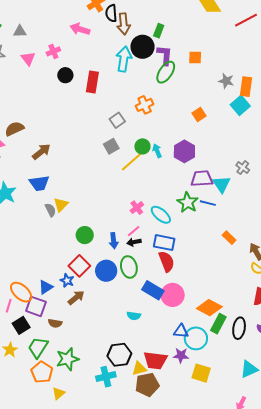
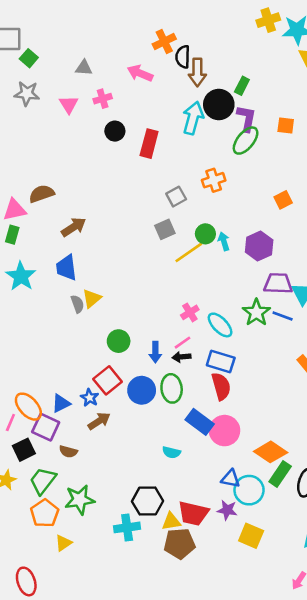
gray triangle: (20, 31) -> (84, 68), moved
blue trapezoid: (39, 183) -> (66, 268), turned 85

